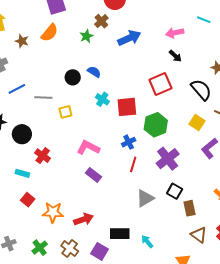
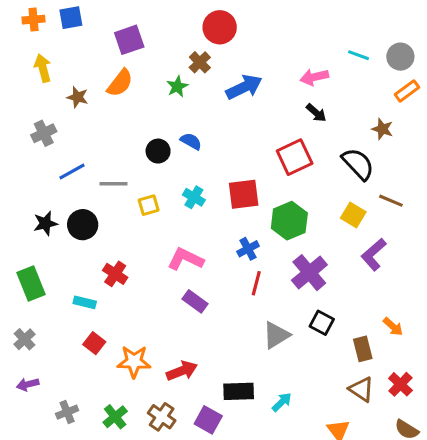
cyan cross: (102, 99) -> (194, 197), moved
black circle: (22, 134) -> (83, 225), moved
brown rectangle: (189, 208) -> (363, 349), moved
cyan arrow: (147, 242) -> (282, 402), turned 88

